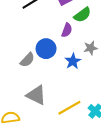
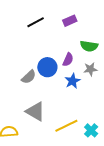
green semicircle: (82, 15) -> (89, 46), moved, turned 42
purple semicircle: (67, 30) -> (68, 60), moved

